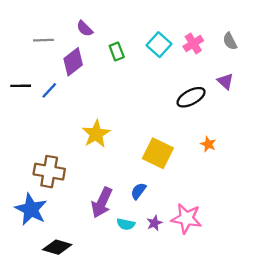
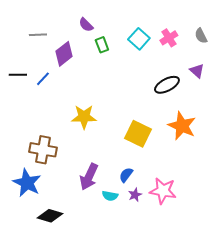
purple semicircle: (85, 29) -> (86, 25), moved
yellow star: (96, 134) -> (84, 117), turned 30
orange star: (208, 144) -> (182, 126), size x2.0
blue semicircle: (138, 191) -> (126, 175), moved

